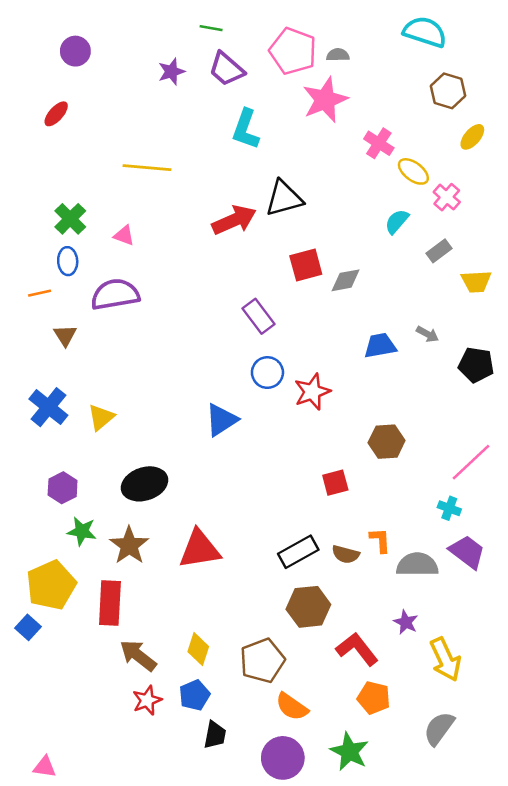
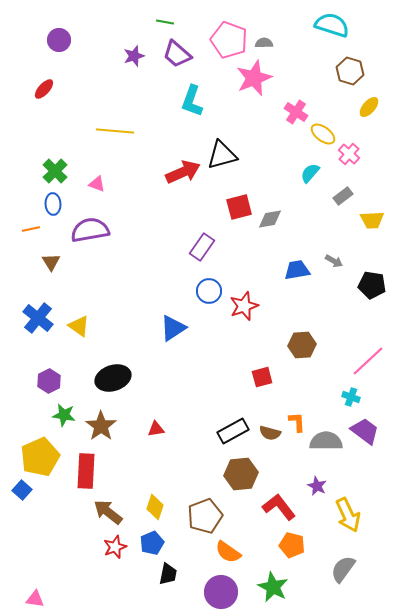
purple rectangle: (258, 316) -> (202, 247), turned 72
yellow triangle: (101, 417) -> (79, 326), turned -45
red triangle: (200, 549) -> (156, 429), size x0.5

